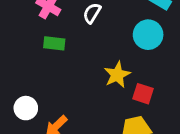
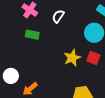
red square: (143, 94) -> (93, 58), moved

